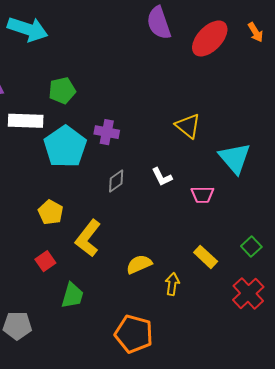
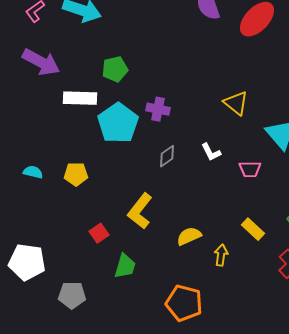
yellow pentagon: (51, 212) -> (76, 174), moved, turned -30

